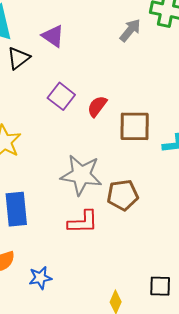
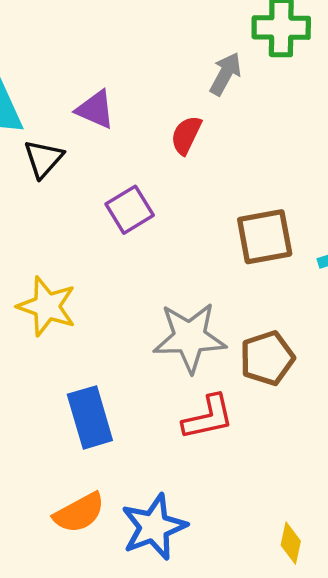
purple square: (61, 96) -> (130, 210), turned 32
red semicircle: (97, 106) -> (186, 135), moved
blue star: (40, 278) -> (154, 527), size x1.6

